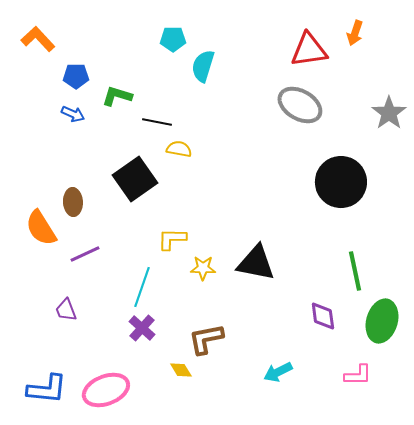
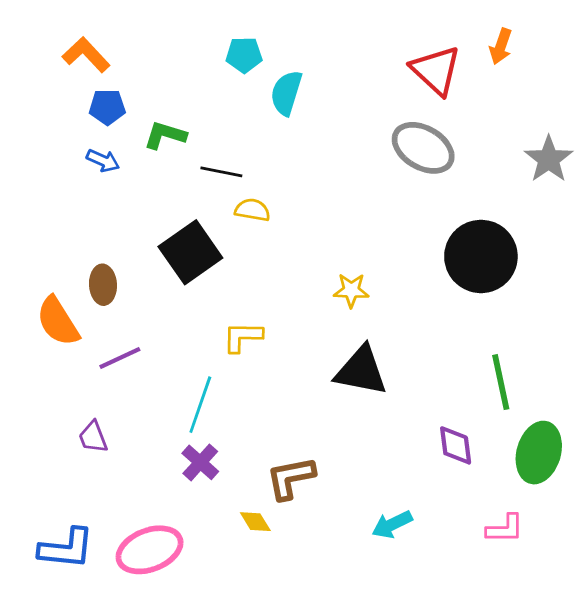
orange L-shape: (38, 39) -> (86, 55), moved
red triangle: (309, 50) -> (436, 70), turned 51
yellow star: (203, 268) -> (351, 290), moved

